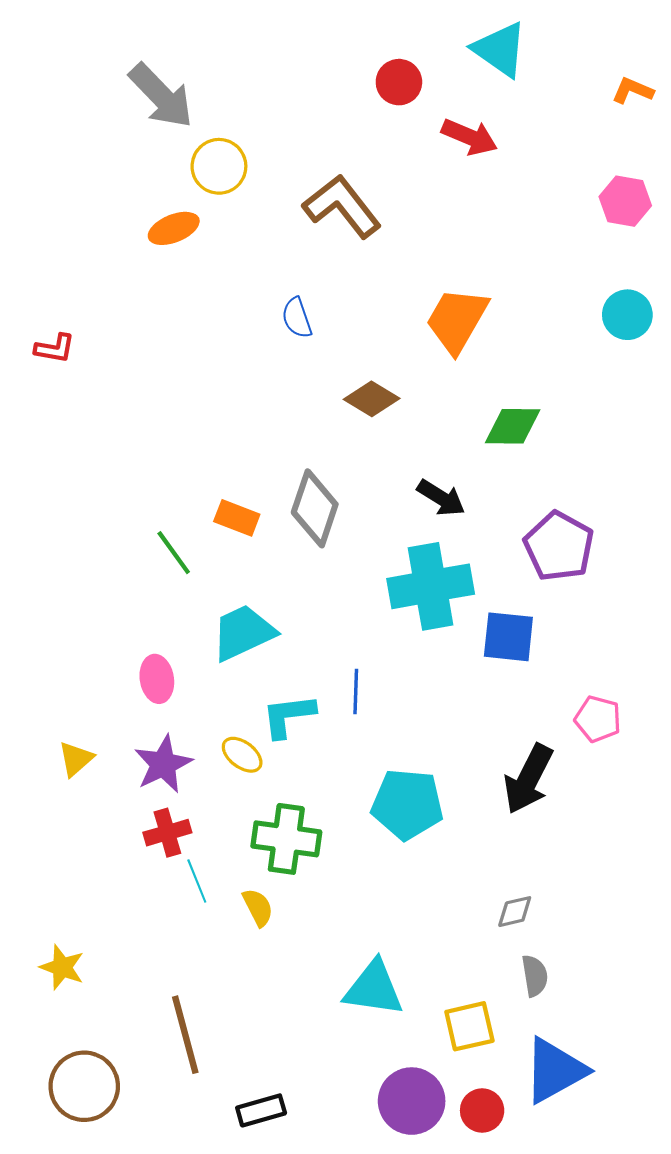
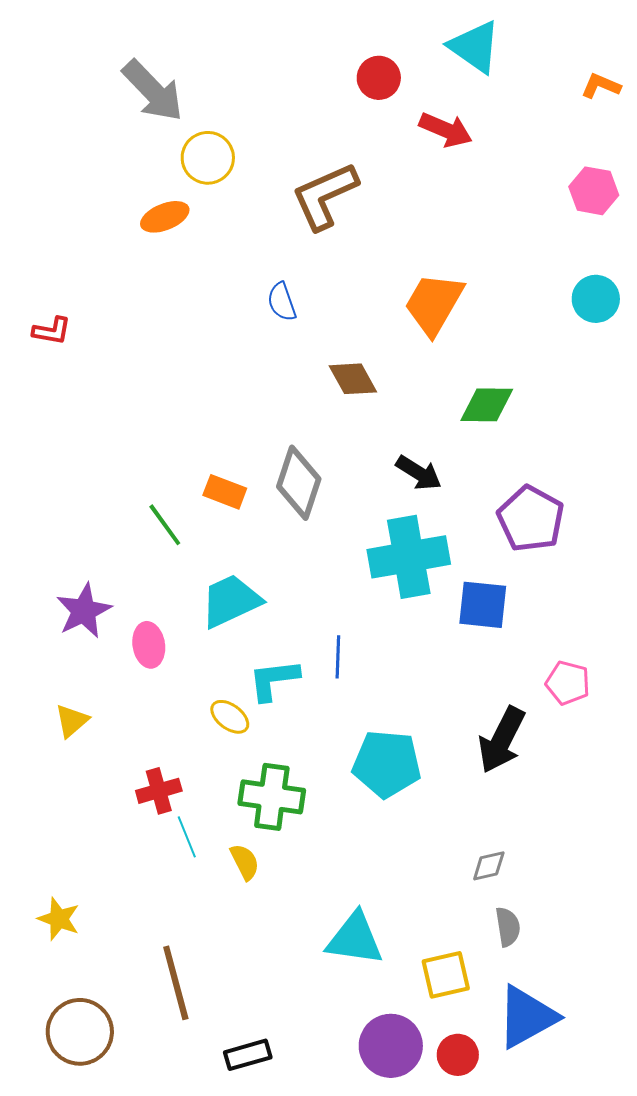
brown L-shape: (342, 206) -> (325, 196), turned -76
brown diamond: (372, 399) -> (353, 379), turned 30
purple star: (163, 764) -> (84, 611), moved

